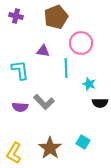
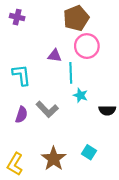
brown pentagon: (56, 17) -> (76, 18), moved
purple triangle: (43, 51) -> (55, 56), moved
cyan star: (89, 84) -> (80, 95), moved
purple semicircle: (20, 107) -> (21, 115), turned -77

